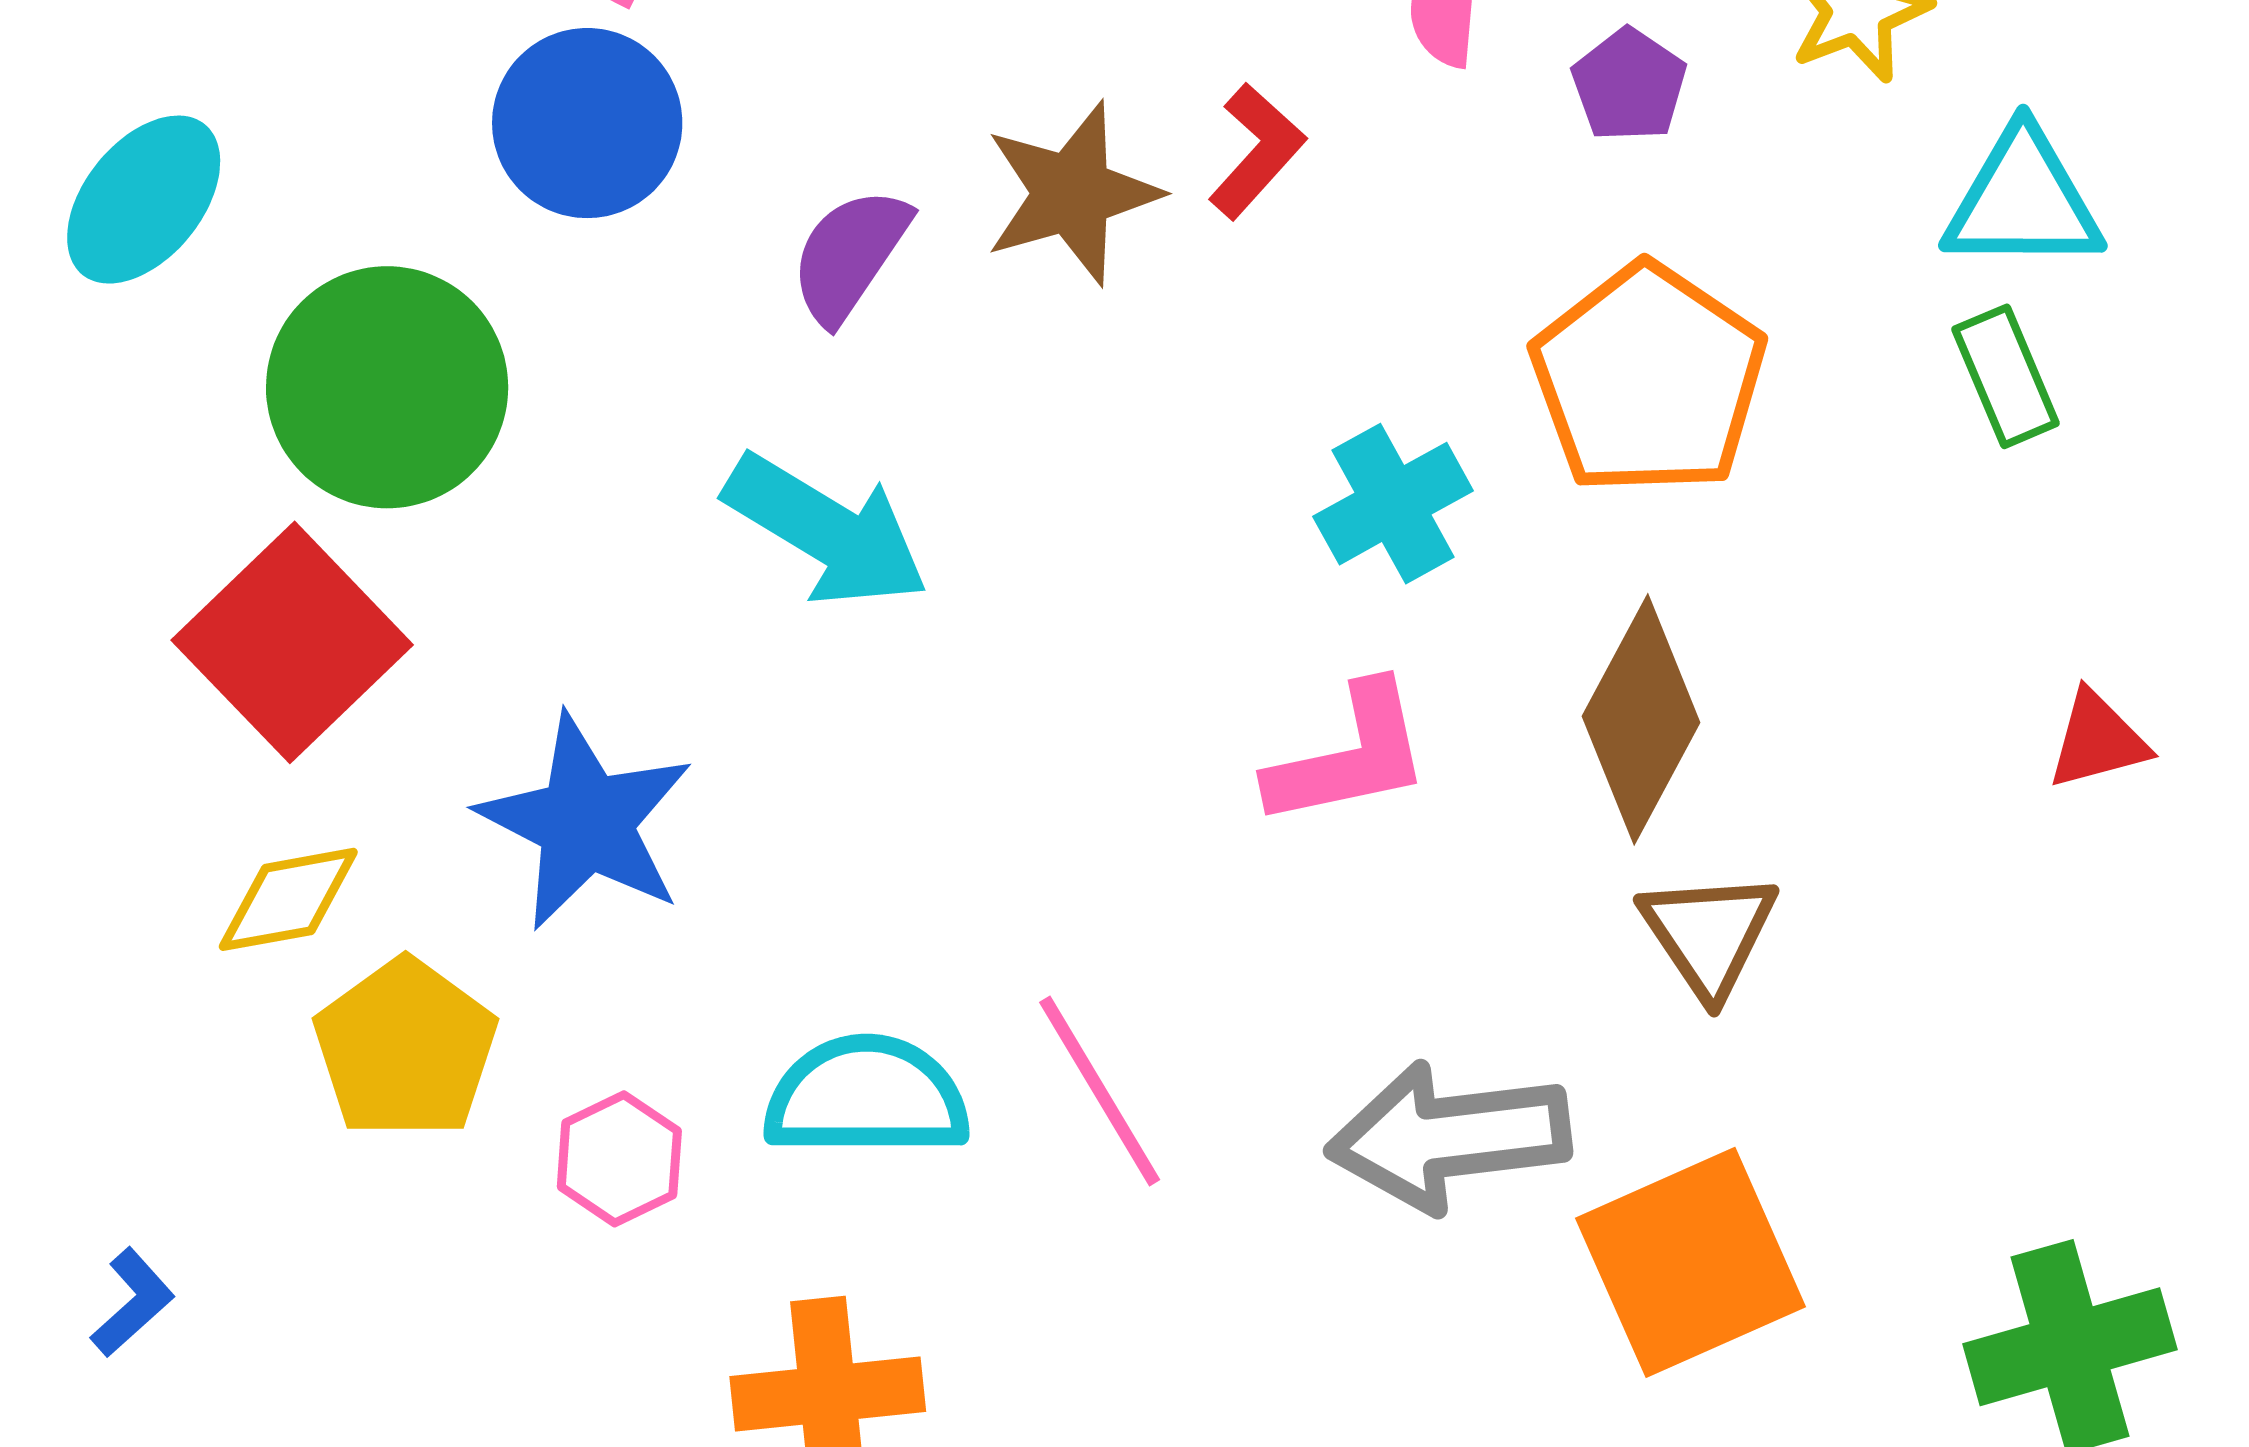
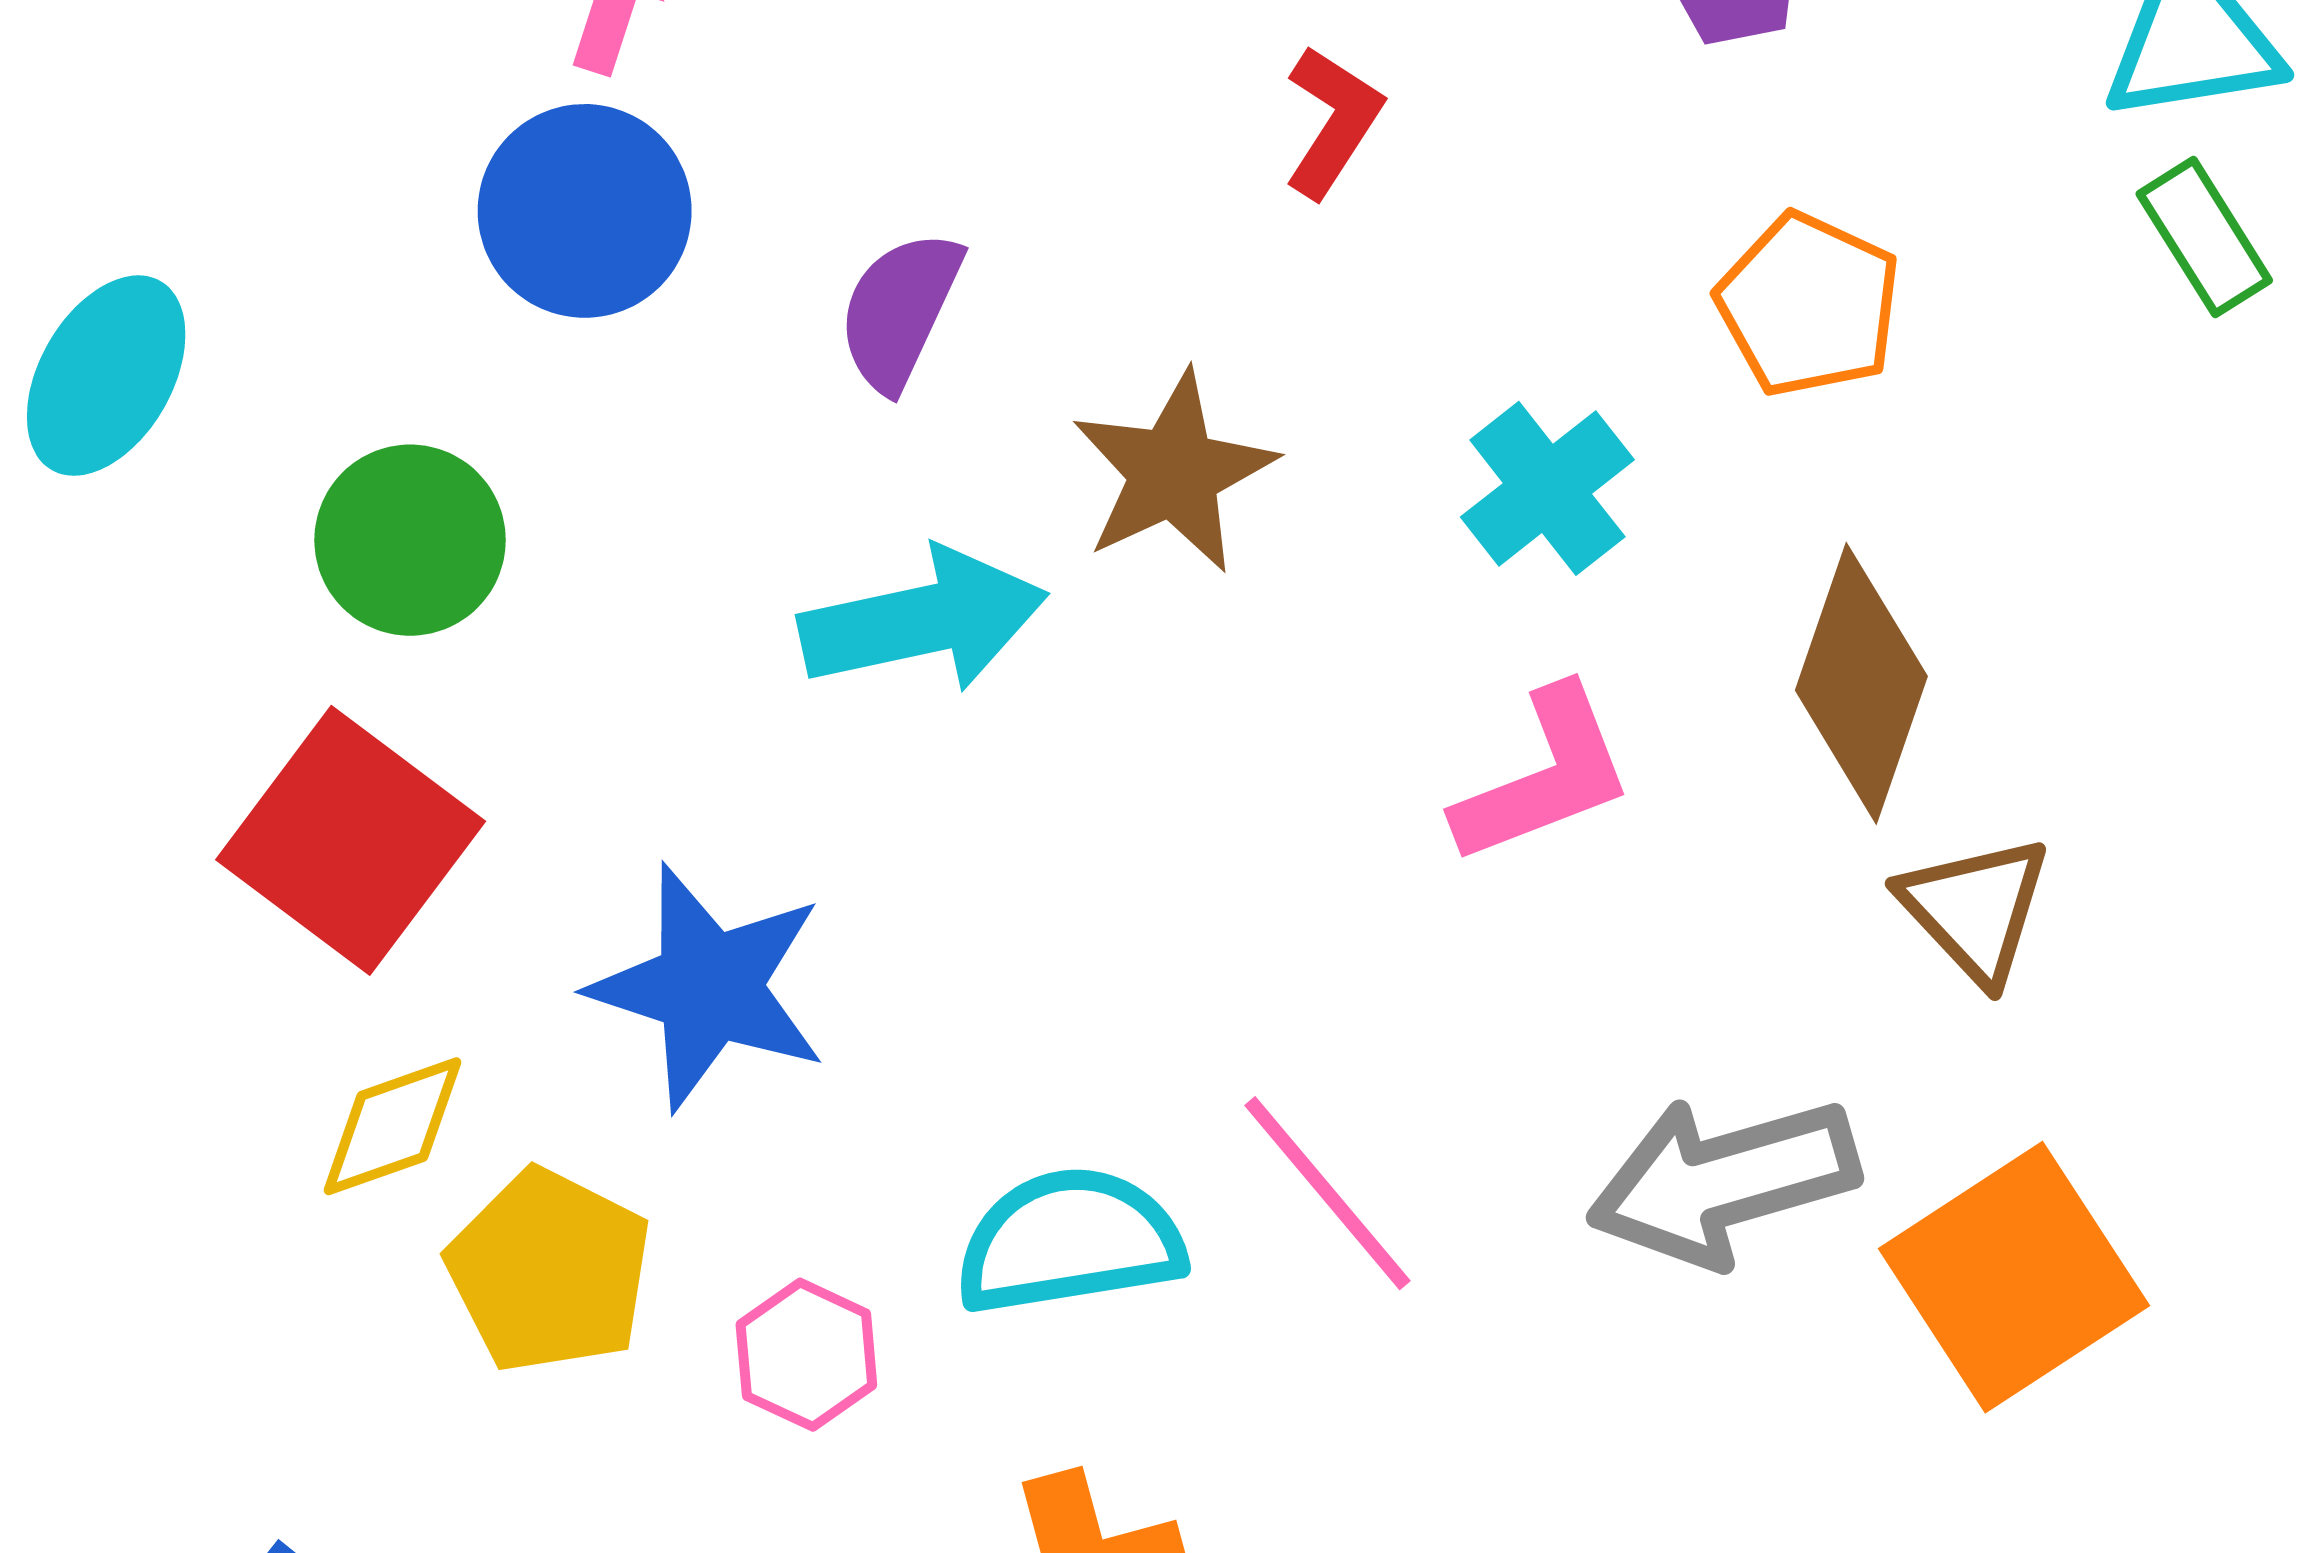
brown star: (1072, 193) -> (1174, 472), moved
orange pentagon: (1648, 379) -> (1809, 305), size x0.7
green circle: (387, 387) -> (410, 540), size x0.7
cyan arrow: (826, 531) -> (923, 620), turned -34

